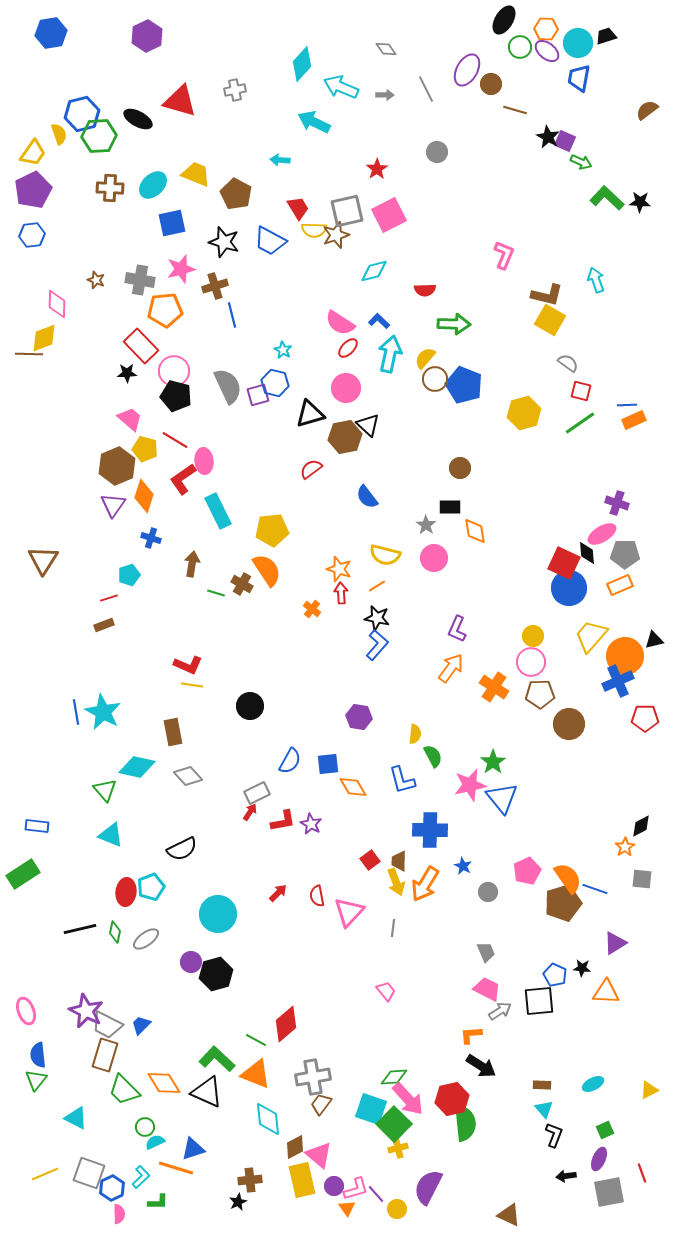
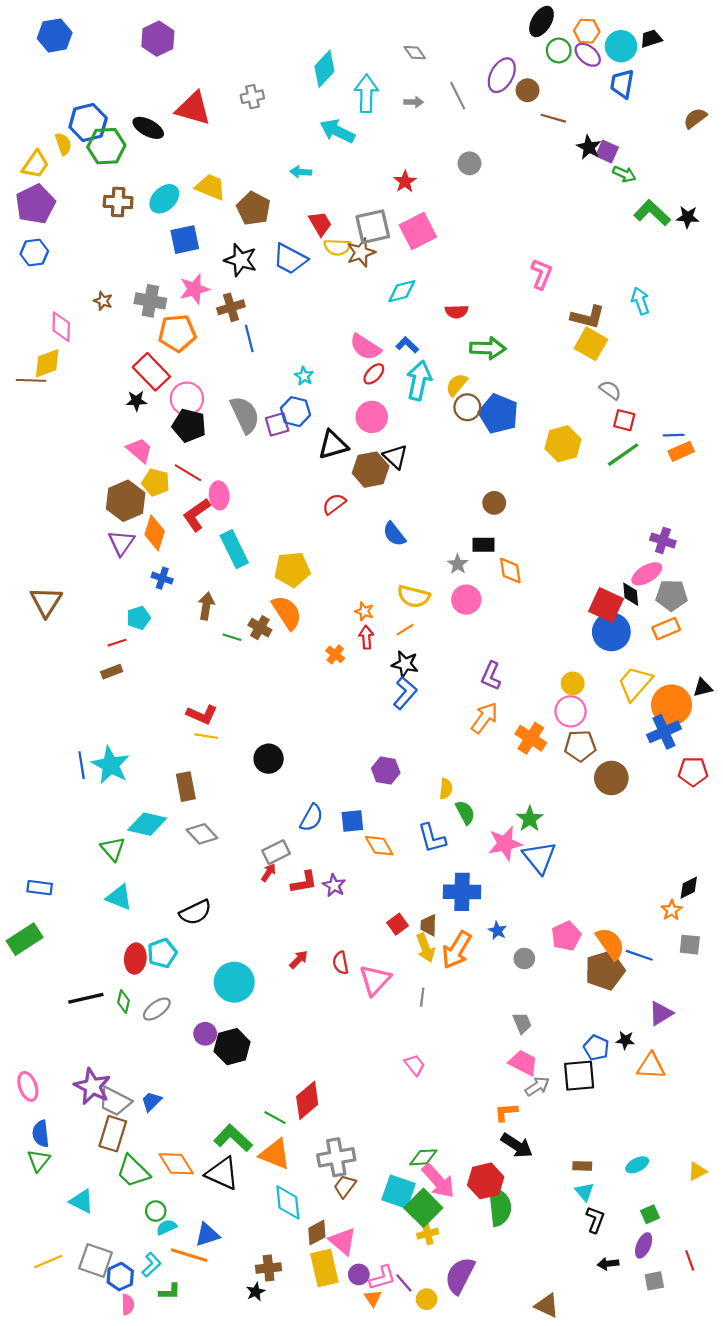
cyan arrow: (341, 87) -> (366, 93), turned 68
orange star: (339, 569) -> (364, 611), size x0.7
gray square: (609, 1192) -> (654, 1281), size x0.6

